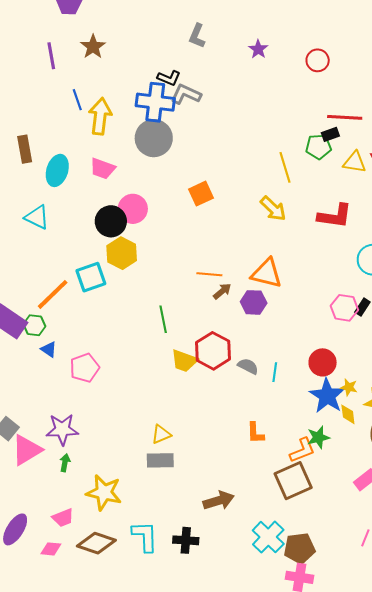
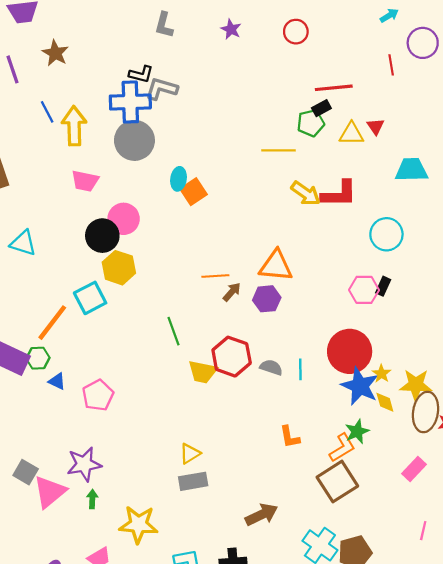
yellow line: (285, 167) -> (278, 150), turned -64
cyan ellipse: (57, 170) -> (178, 179), moved, size x0.7
yellow arrow: (273, 209) -> (306, 193), moved
red circle: (323, 362) -> (350, 351), size x1.5
yellow star: (349, 387) -> (381, 374), turned 30

